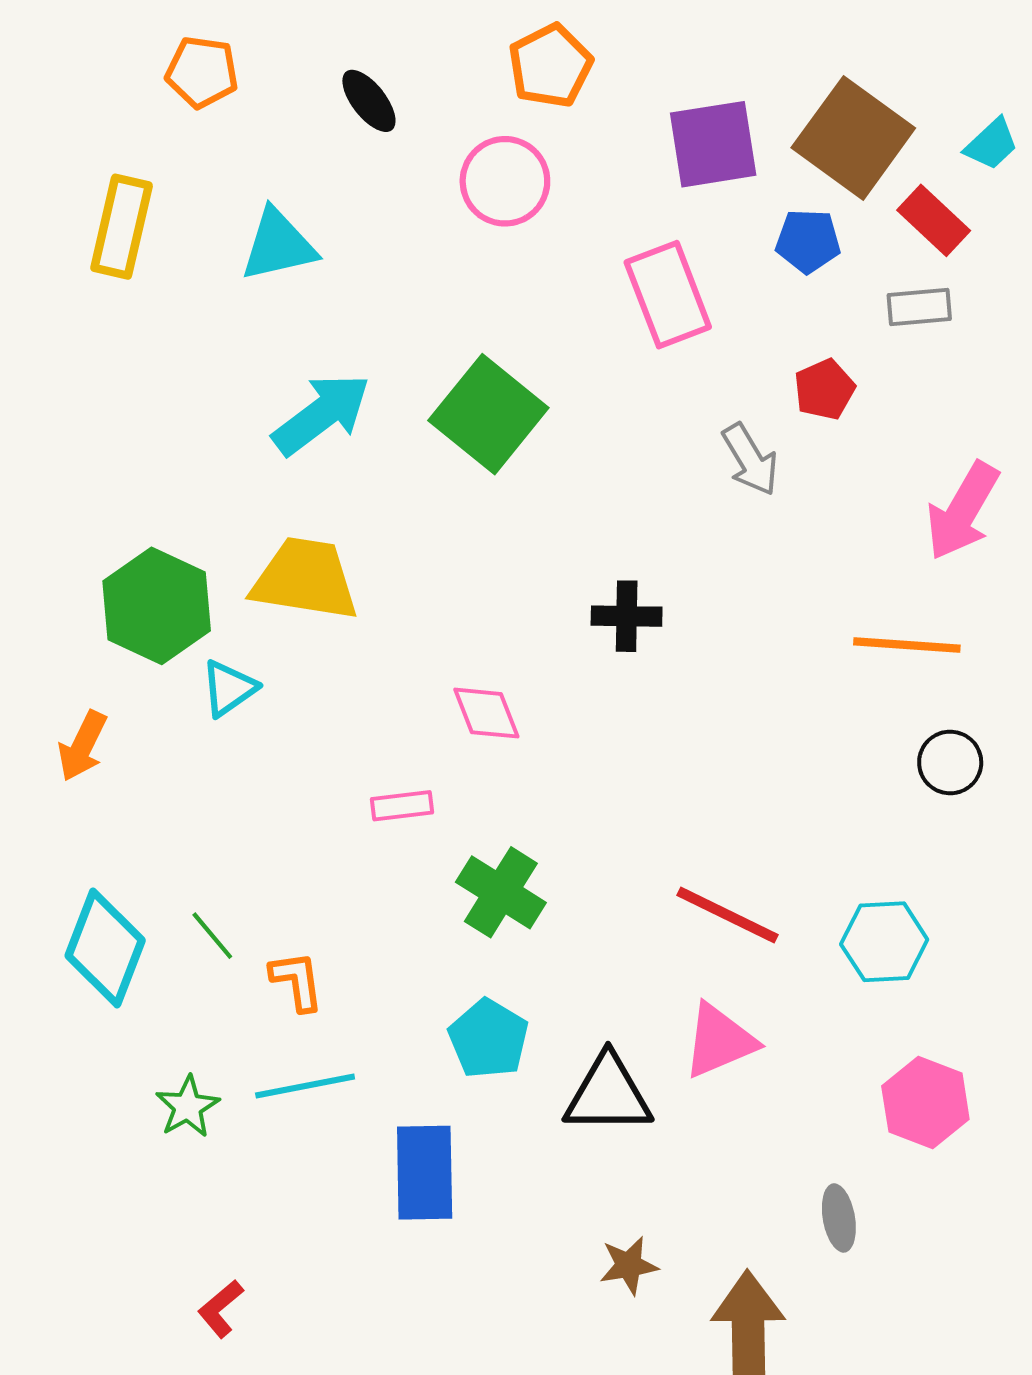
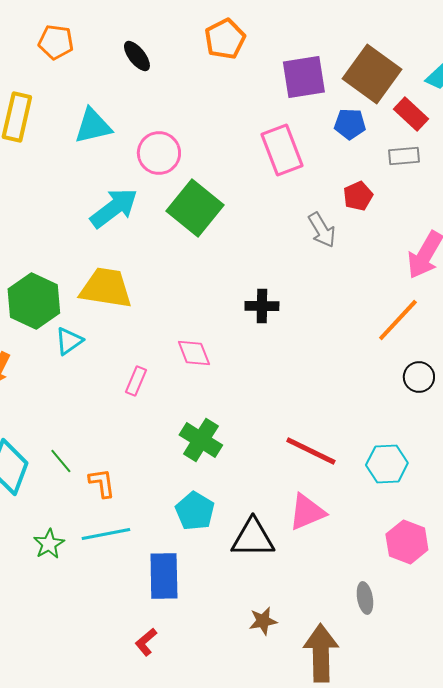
pink circle: (505, 181) -> (159, 153), moved
orange line: (907, 645) -> (398, 320), turned -51
pink rectangle: (402, 806) -> (136, 381), moved, turned -60
red L-shape: (221, 1309) -> (146, 642), moved

